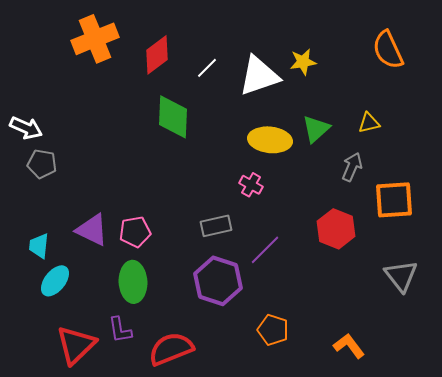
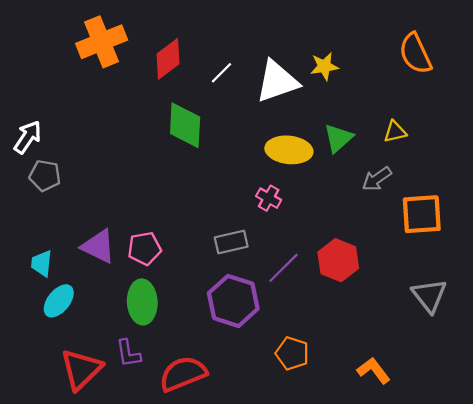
white arrow: (26, 128) -> (28, 137), turned -80
gray arrow: (352, 167) -> (377, 179), turned -148
red hexagon: (336, 229) -> (338, 260), moved

